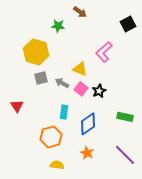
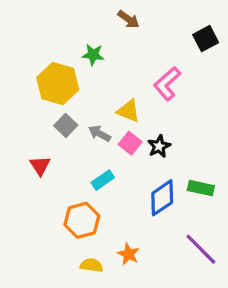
green star: (58, 26) -> (93, 55), moved
gray square: (41, 78) -> (66, 125), turned -32
red triangle: (17, 106) -> (40, 166), moved
cyan rectangle: (64, 112) -> (103, 180), turned 48
blue diamond: (88, 124) -> (162, 198), moved
orange star: (87, 153) -> (128, 254), moved

